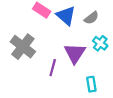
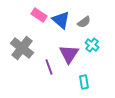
purple line: (53, 68) -> (49, 67), turned -35

